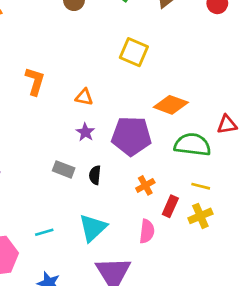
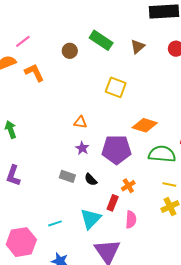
orange L-shape: (35, 81) -> (34, 73), moved, turned -40
black semicircle: (95, 175) -> (91, 180), turned -48
red rectangle: (170, 206) -> (113, 203), moved

